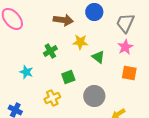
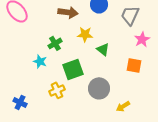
pink star: (125, 47) -> (142, 39), moved
cyan star: (26, 72) -> (40, 61), moved
green square: (68, 77) -> (73, 69), size x1.5

